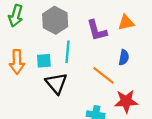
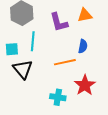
orange line: (104, 75) -> (65, 62), turned -50
red star: (126, 101) -> (85, 85), turned -30

